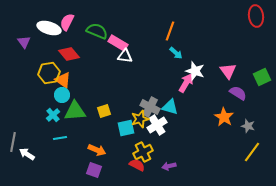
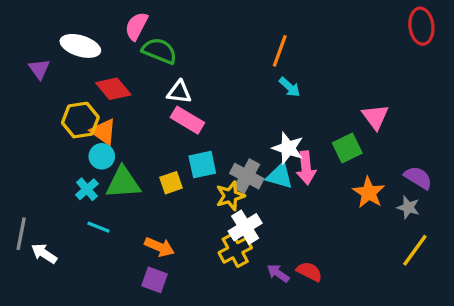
pink semicircle: (67, 22) -> (136, 26), moved
pink rectangle: (118, 43) -> (187, 120), moved
white triangle: (125, 56) -> (179, 92), moved
white star: (195, 71) -> (288, 148), moved
green square: (262, 77) -> (347, 148), moved
pink arrow: (186, 83) -> (306, 168), moved, turned 144
purple semicircle: (238, 93) -> (418, 178), moved
white cross: (157, 125) -> (245, 227), moved
cyan square: (126, 128) -> (202, 165), moved
cyan line: (60, 138) -> (98, 227), turned 32
red semicircle: (137, 165) -> (309, 272), moved
purple arrow: (169, 166) -> (278, 273), turned 48

